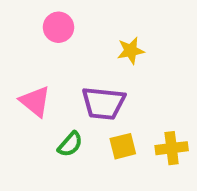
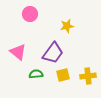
purple trapezoid: (103, 103) -> (53, 53), turned -60
green semicircle: (70, 144) -> (36, 74), turned -136

